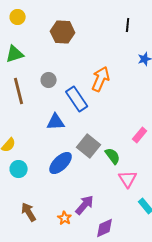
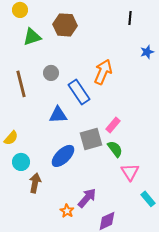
green triangle: (15, 54) -> (32, 37), moved
pink rectangle: (140, 135) -> (113, 125), moved
gray square: (89, 146) -> (91, 139), turned 35
brown arrow: (29, 212) -> (35, 183), moved, turned 42

